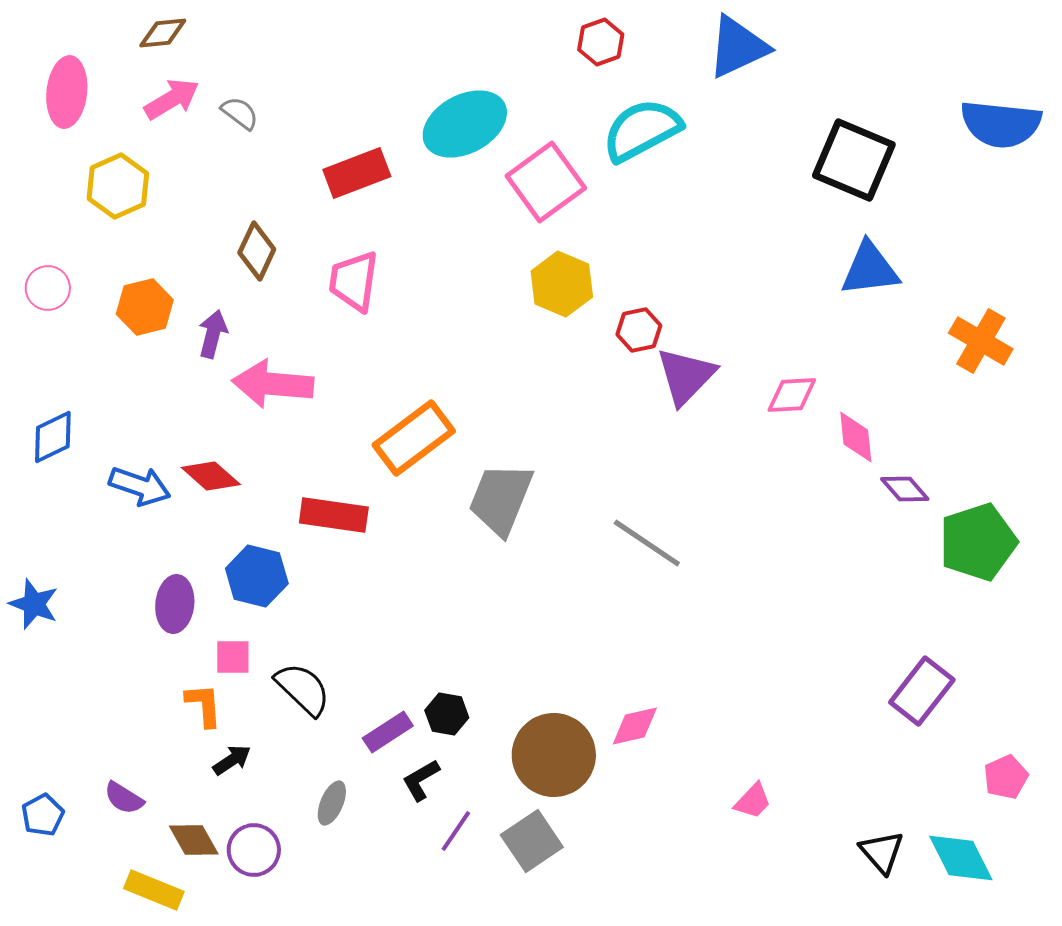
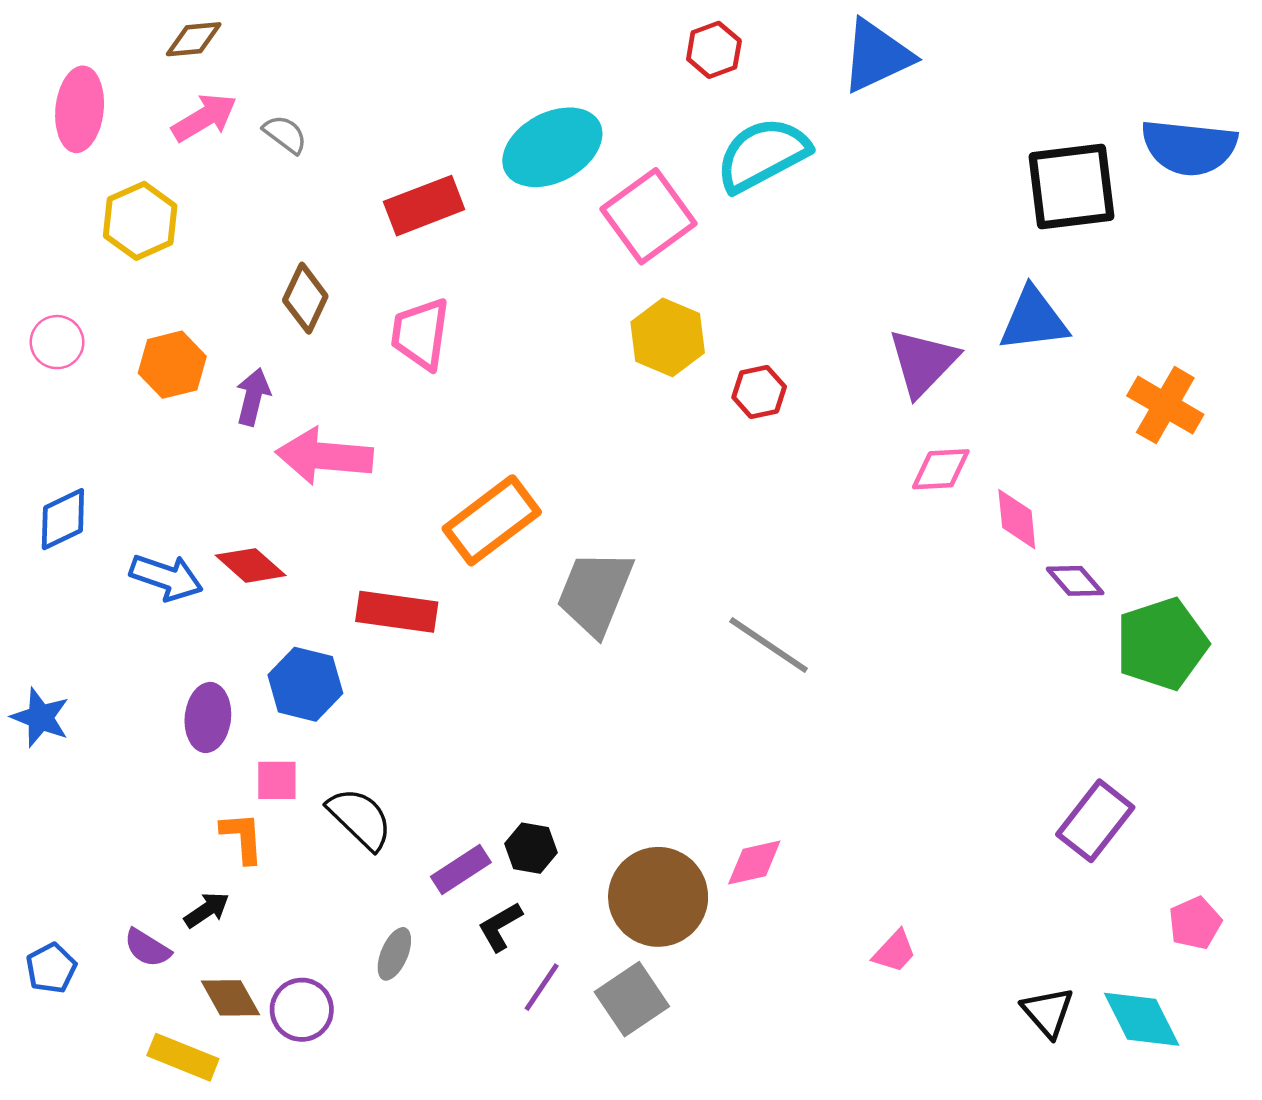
black square: (854, 160) -> (1071, 187), moved, turned -30
purple triangle: (686, 376) -> (923, 362), moved
black arrow: (232, 760) -> (207, 910), moved

